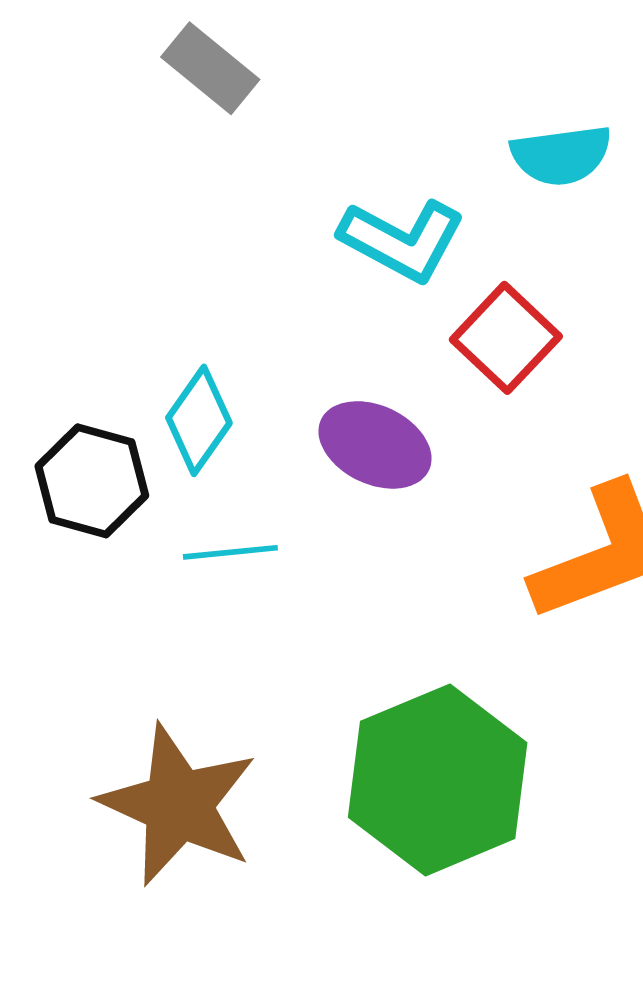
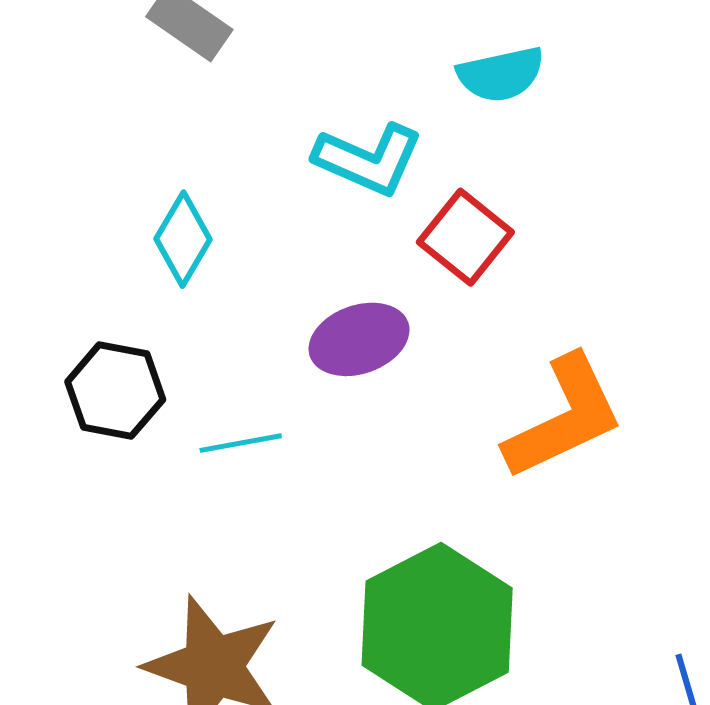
cyan diamond: (199, 420) -> (183, 239), moved
purple ellipse: (375, 445) -> (359, 339), turned -40

